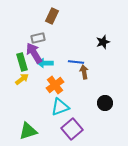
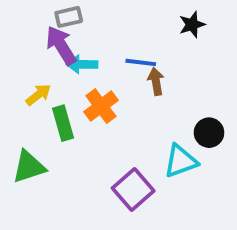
green rectangle: (22, 62) -> (63, 123), moved
black circle: (105, 103) -> (209, 133), moved
cyan triangle: (60, 107) -> (181, 161), moved
green triangle: (28, 131) -> (29, 167), moved

